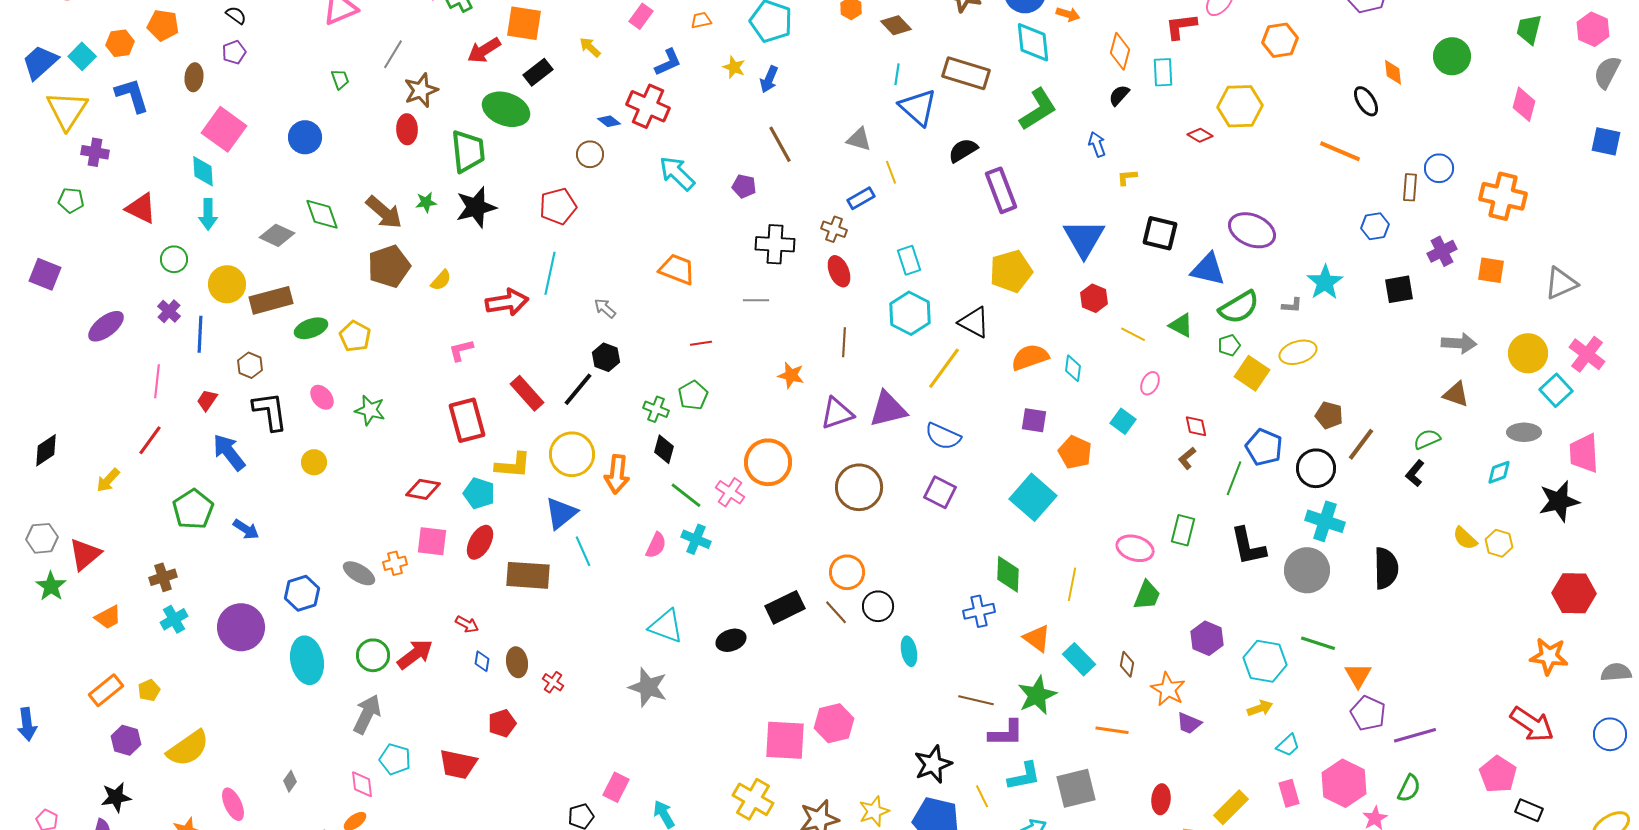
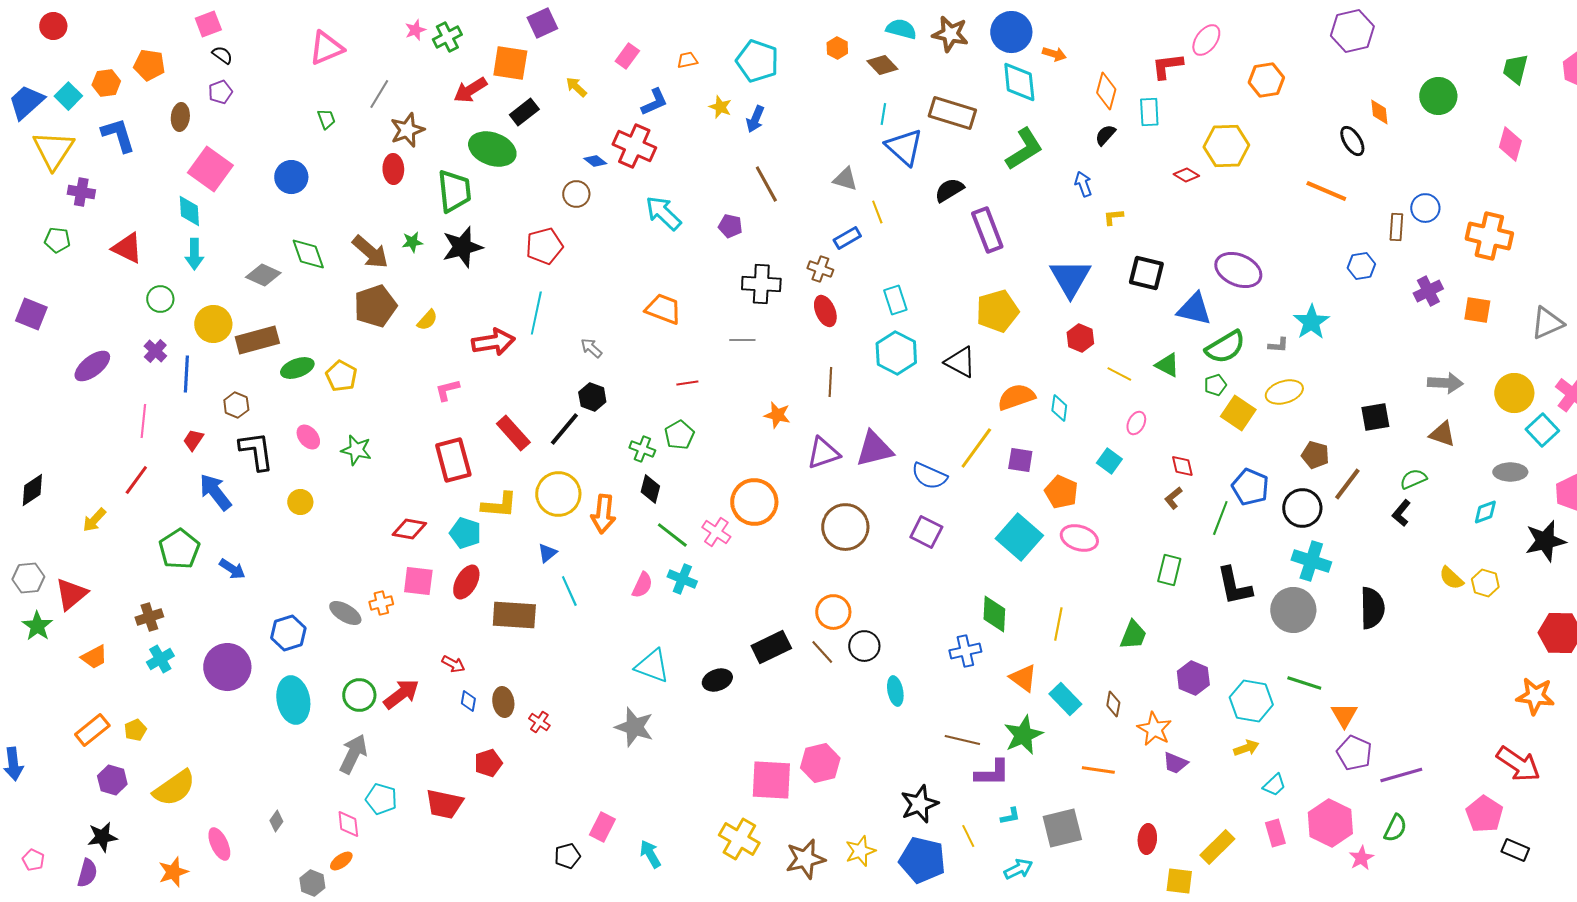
black square: (1399, 289) -> (1375, 417), moved
yellow line: (944, 368) -> (976, 448), moved
blue triangle: (561, 513) -> (547, 553), size x0.6
pink ellipse: (1135, 548) -> (1079, 538), moved
cyan L-shape: (1024, 776) -> (1010, 816), size x0.6

